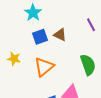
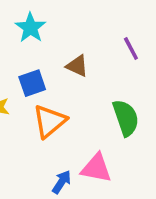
blue square: (40, 37) -> (32, 83), moved

